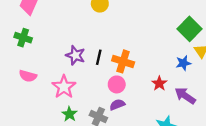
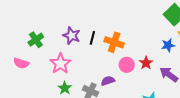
green cross: (23, 38) -> (36, 40), moved, turned 35
pink semicircle: (28, 76) -> (21, 63), moved
pink circle: (117, 84) -> (127, 65), moved

